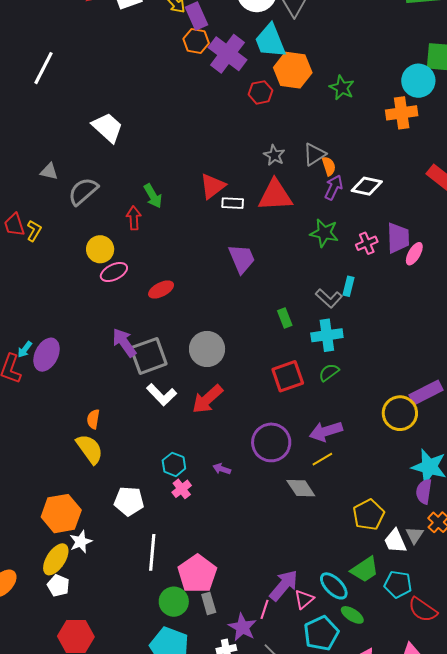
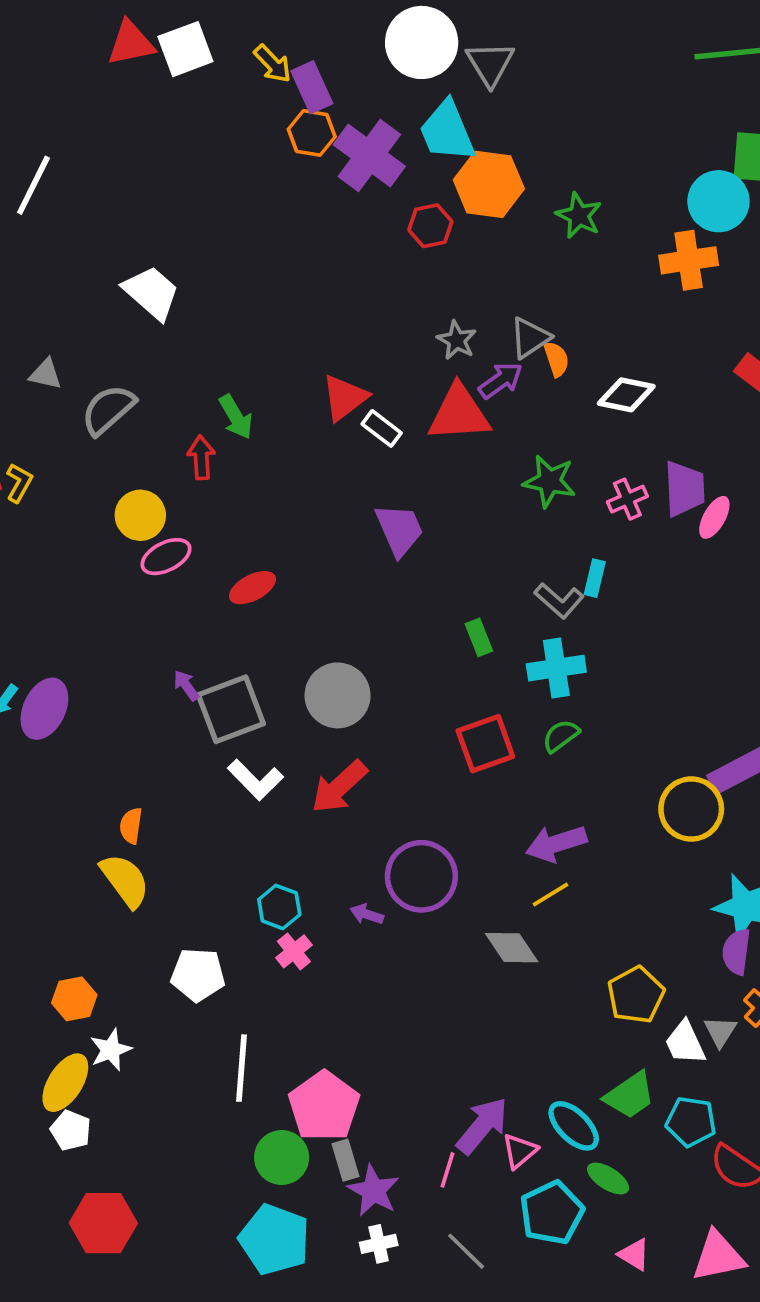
purple arrow: (334, 187) -> (501, 380), moved, turned 30
white rectangle: (233, 203) -> (382, 428), turned 35
purple arrow: (124, 343) -> (186, 685), size x0.6
purple circle: (271, 442) -> (421, 876), moved
orange hexagon: (61, 514) -> (74, 999), size x0.6
purple star: (243, 627) -> (373, 1191), moved

